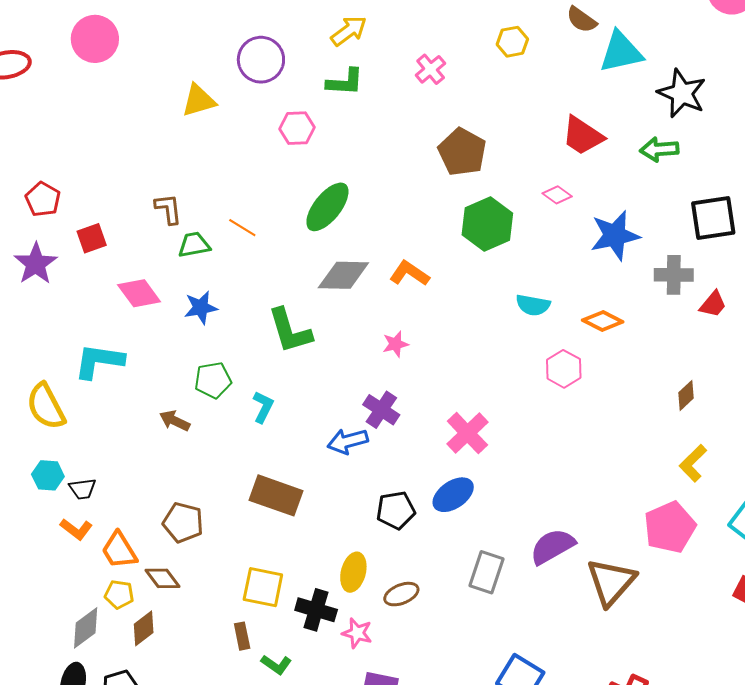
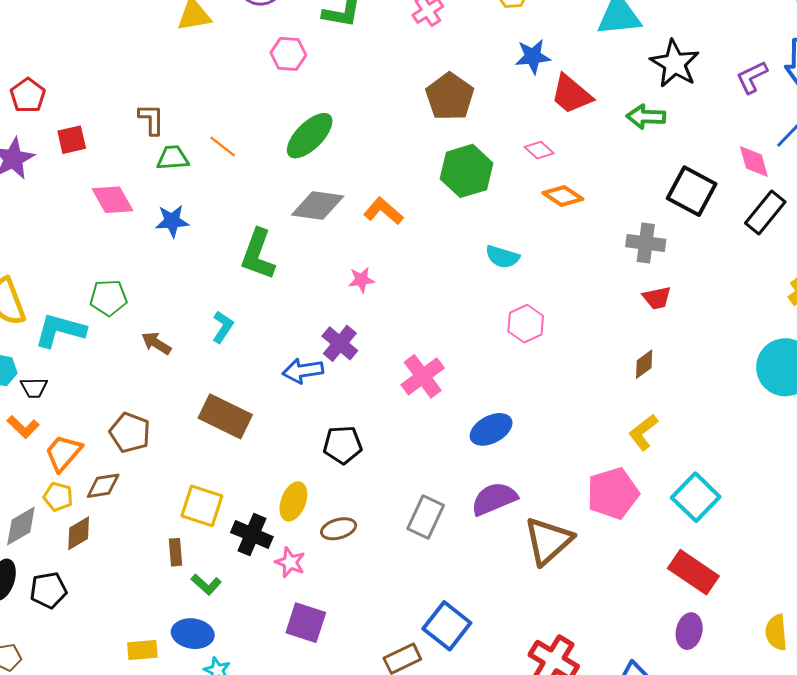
black square: (713, 218) -> (692, 191), turned 30
blue star: (615, 235) -> (533, 56), moved, size x0.7
red trapezoid: (713, 304) -> (657, 298), moved, turned 32
orange diamond: (603, 321) -> (563, 196), moved
green L-shape: (290, 331) -> (258, 254), turned 30
cyan L-shape: (99, 361) -> (60, 330), moved
green pentagon: (213, 380) -> (108, 298), moved
brown arrow: (175, 421) -> (156, 343), moved
blue ellipse: (453, 495) -> (491, 429), moved
orange trapezoid: (119, 550) -> (63, 453), turned 66
brown diamond: (163, 578) -> (103, 486), turned -69

